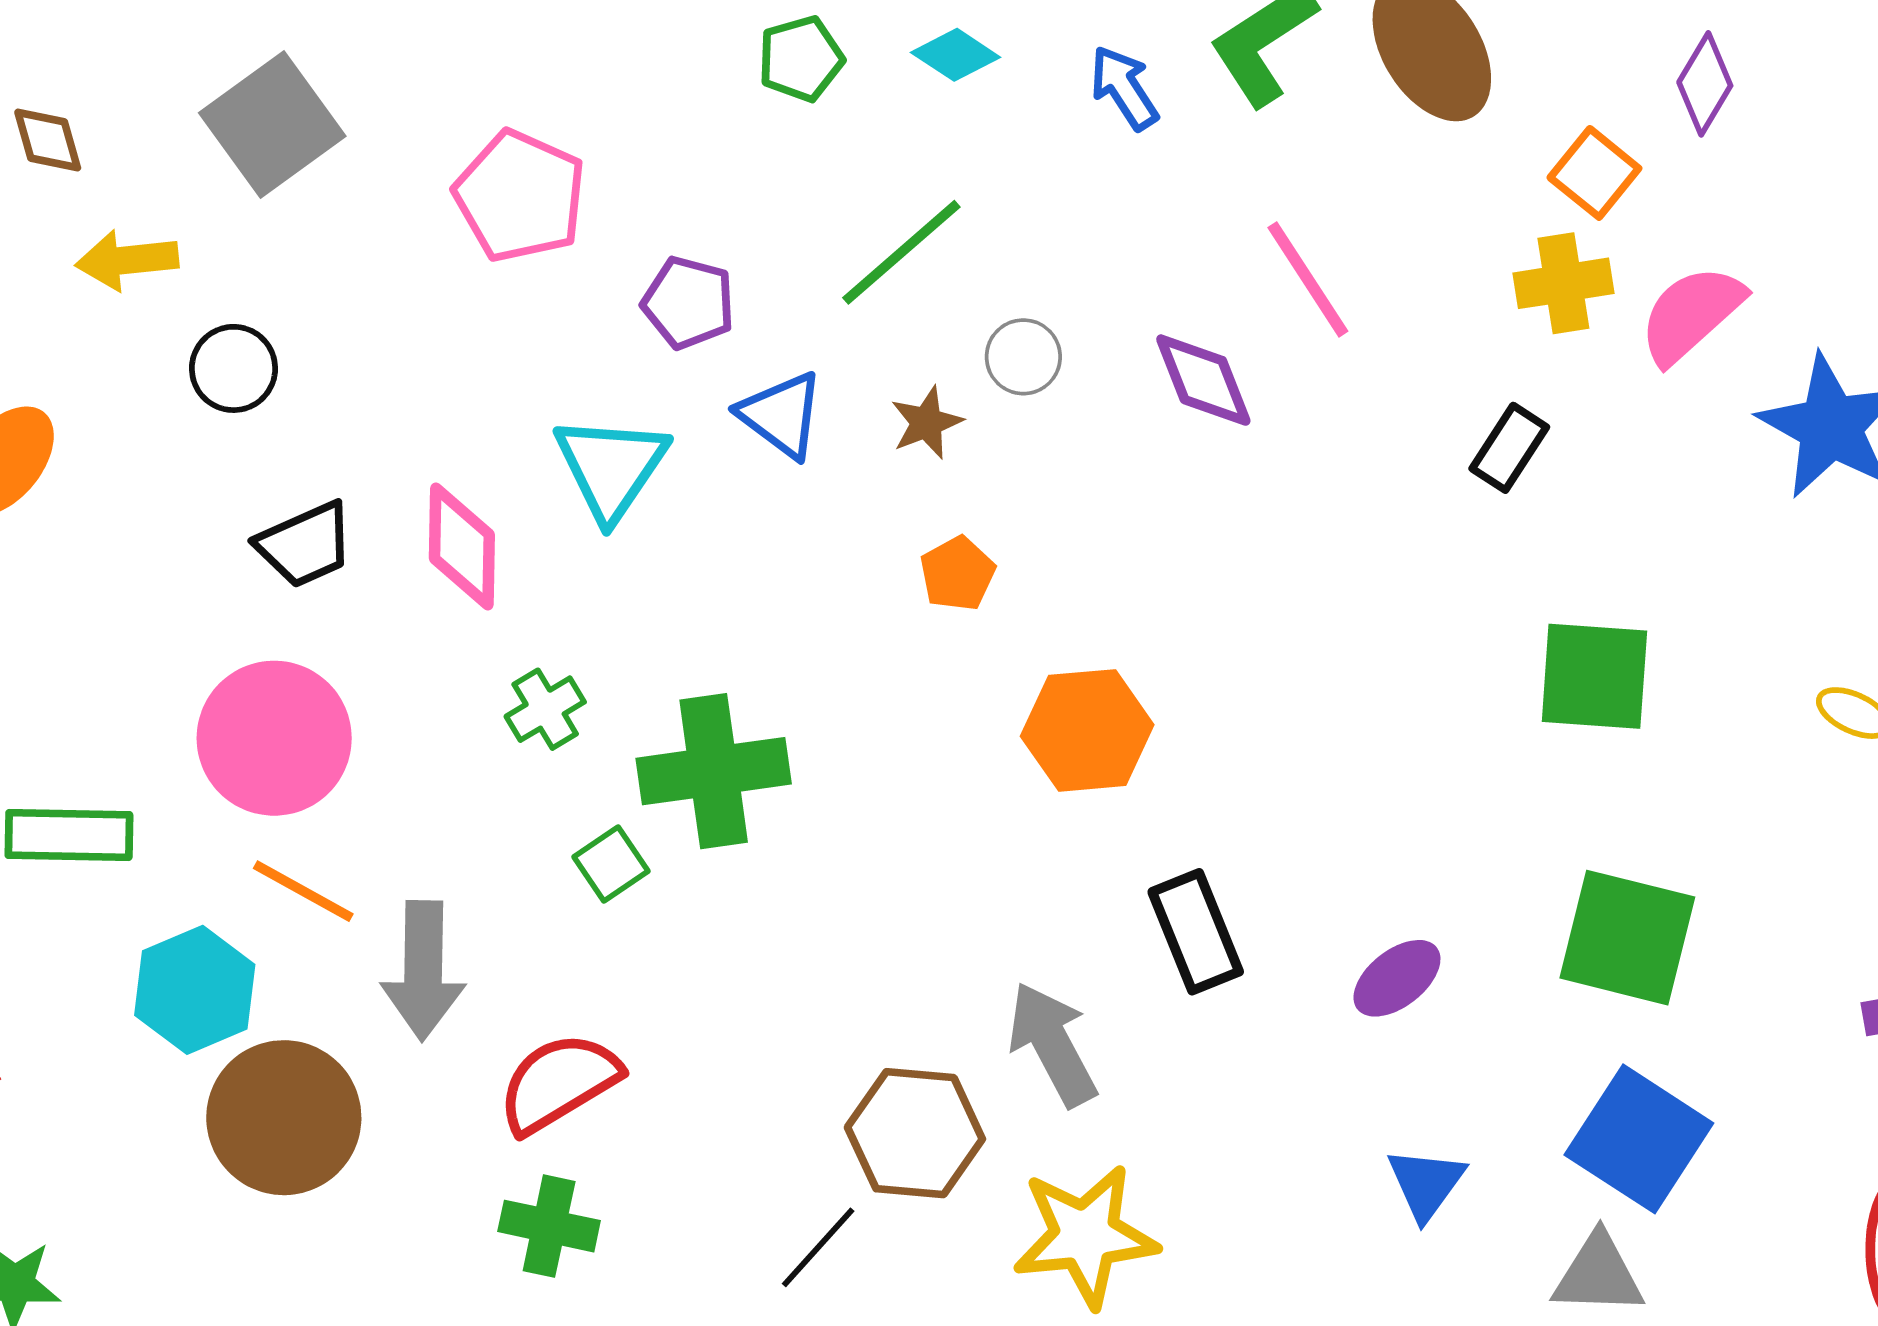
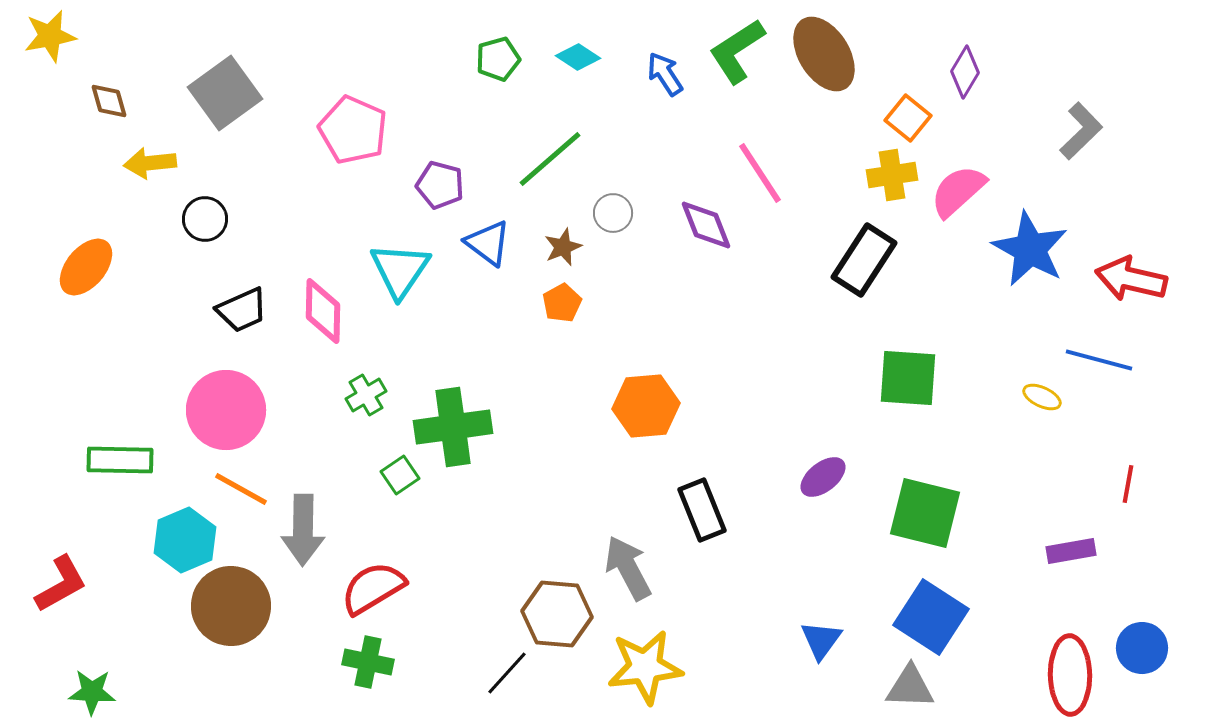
black rectangle: (1509, 448) -> (864, 260), size x1.6
orange pentagon: (958, 574) -> (562, 303), moved
purple ellipse: (1397, 978) -> (823, 477), moved

